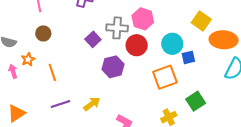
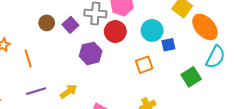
brown circle: (43, 33) -> (47, 23), moved
orange ellipse: (224, 40) -> (205, 27), turned 44
orange square: (165, 77) -> (144, 65), size x0.7
green square: (196, 101) -> (191, 77), moved

